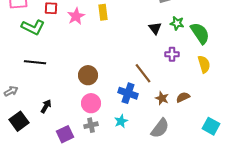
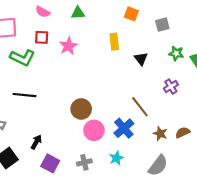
yellow rectangle: (103, 12) -> (114, 42), moved
black triangle: (155, 28) -> (141, 59), moved
purple cross: (172, 54) -> (171, 87), turned -32
blue cross: (128, 93) -> (124, 128), turned 30
pink circle: (91, 103) -> (94, 130), moved
purple square: (65, 134) -> (50, 163), moved, turned -36

